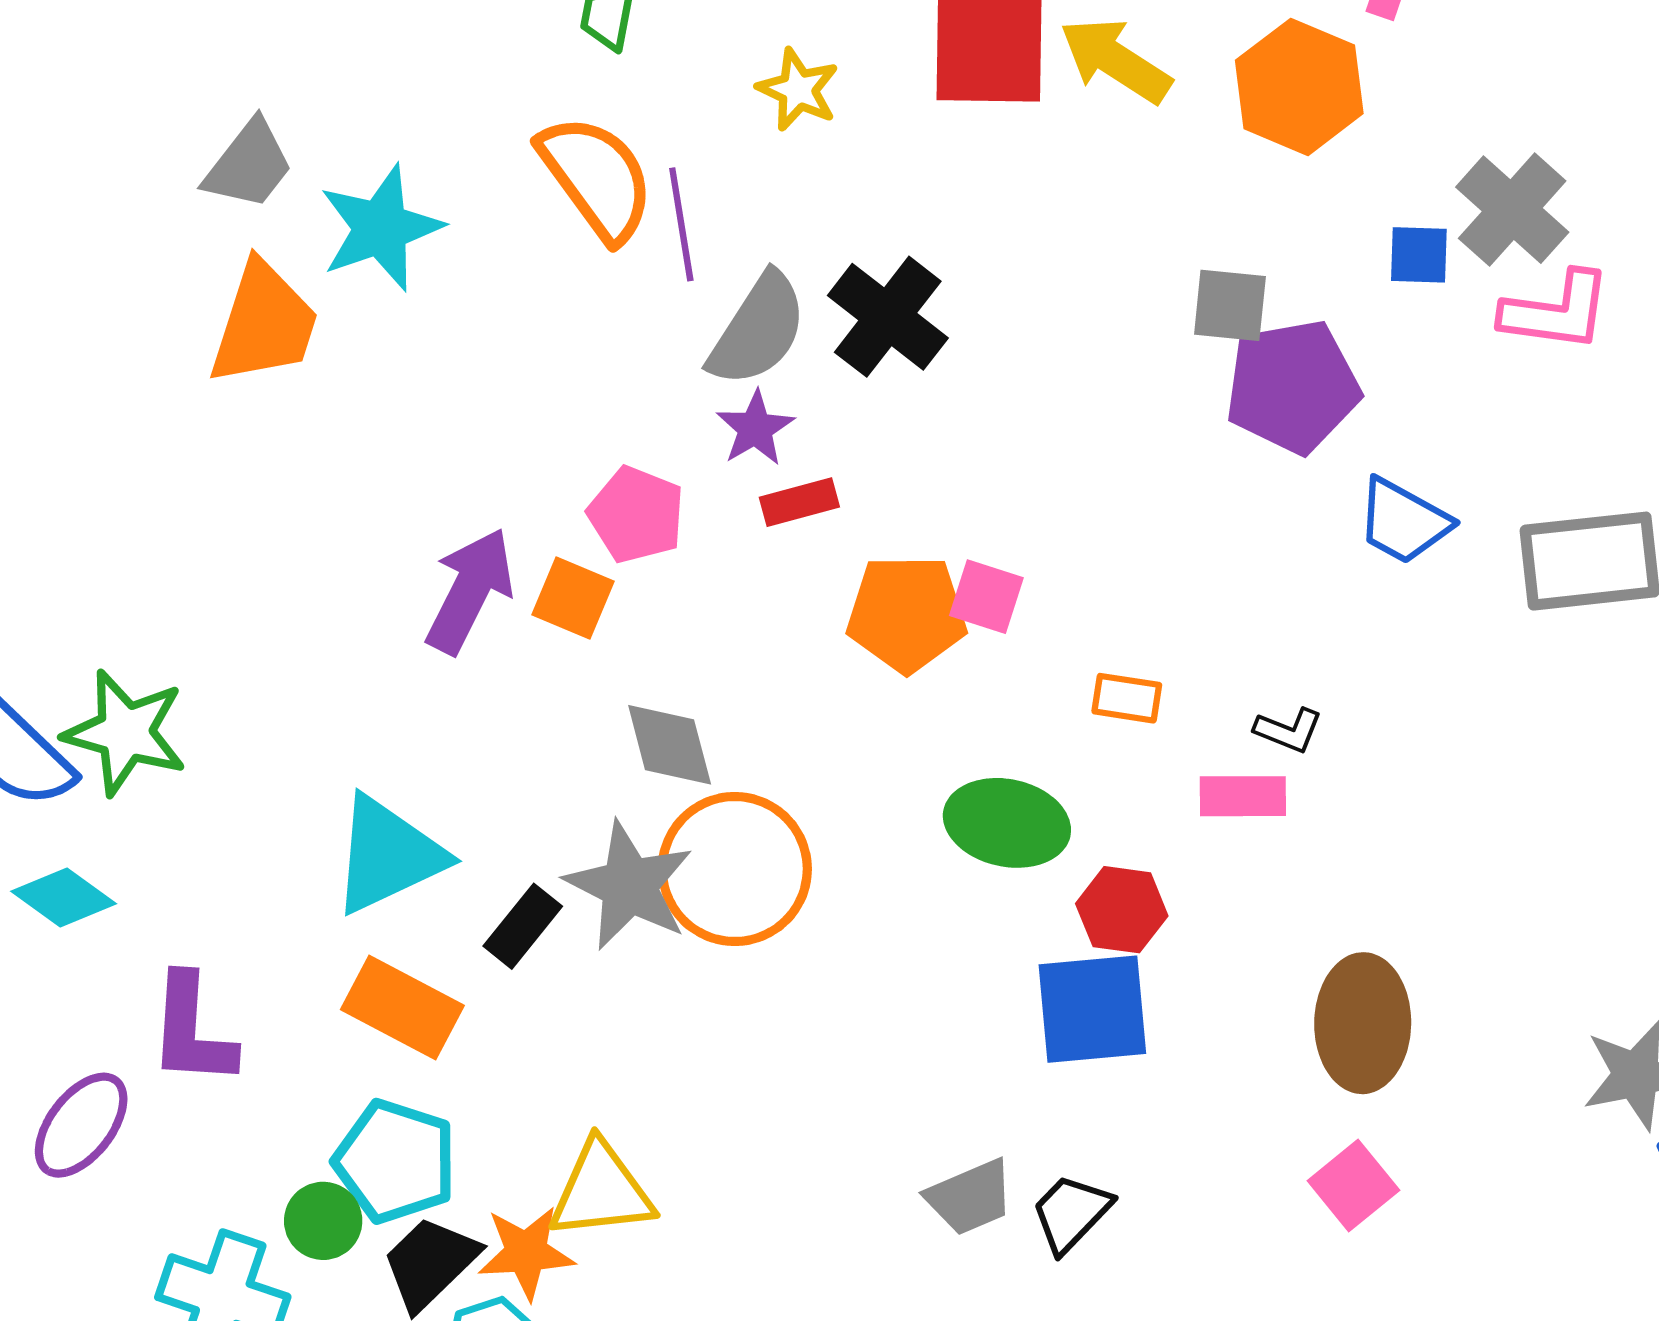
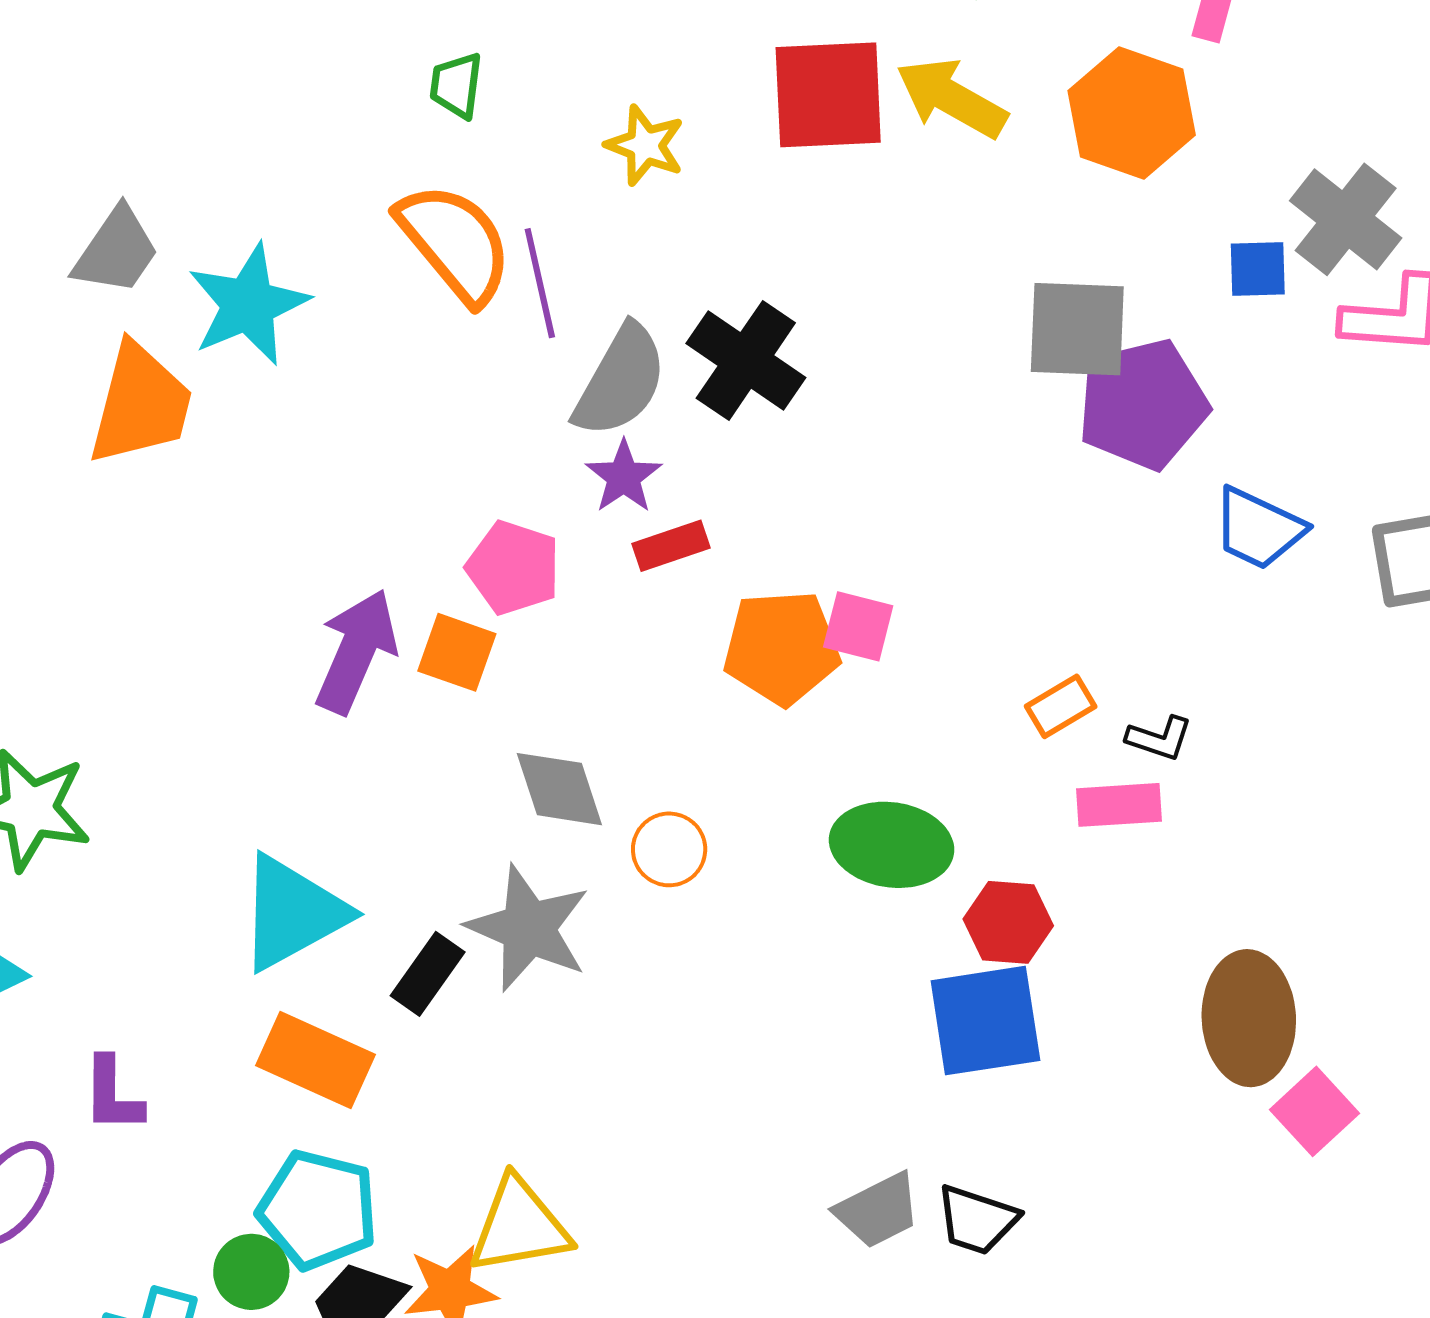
gray square: (1230, 305) -> (1077, 329), size x1.4
orange rectangle: (1127, 698) -> (1061, 706), moved, turned -36
orange circle: (735, 869) -> (669, 849), moved, size x0.5
purple L-shape: (192, 1030) -> (112, 1095), size x0.7
pink square: (1353, 1185) -> (1314, 1111), moved
black trapezoid: (1071, 1213) -> (977, 1220), turned -112

